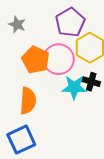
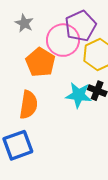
pink circle: (59, 59) -> (63, 40), moved

